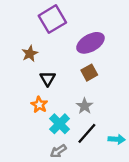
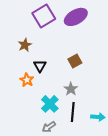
purple ellipse: (90, 43) -> (76, 17), moved
orange star: (39, 105) -> (27, 80), moved
black line: (87, 133) -> (73, 112), turned -36

